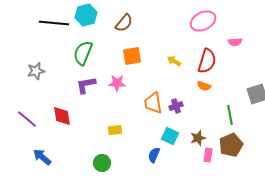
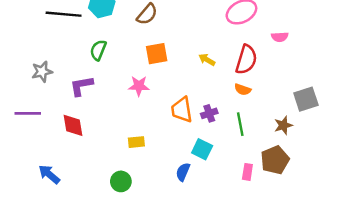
green semicircle: (83, 53) -> (98, 50), size x0.7
purple L-shape: (86, 85) -> (81, 86), moved
green line: (230, 115) -> (240, 124), moved
purple line: (27, 119) -> (28, 113), moved, turned -40
brown star: (198, 138) -> (283, 125), moved

